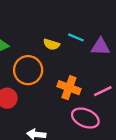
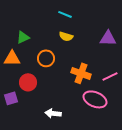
cyan line: (76, 37) -> (65, 14), moved
orange circle: (28, 70) -> (46, 58), size x0.7

